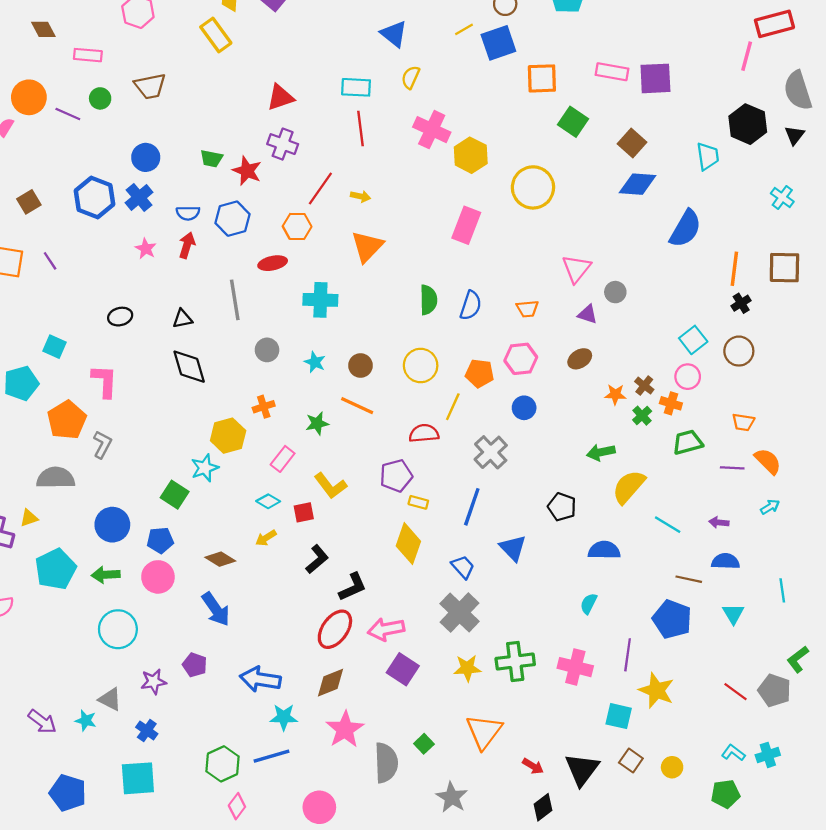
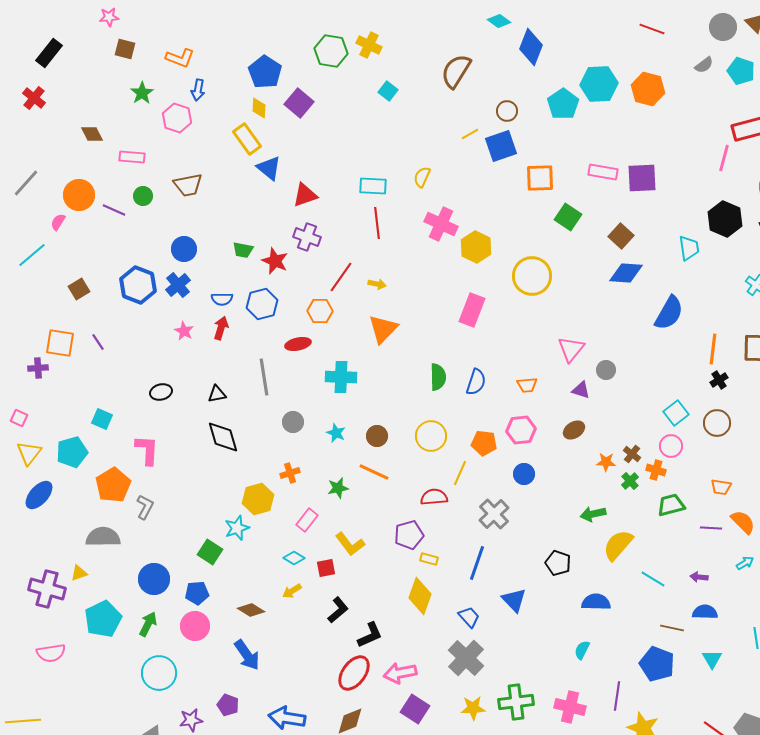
blue triangle: (394, 34) -> (269, 168), moved
green arrow: (106, 575) -> (148, 624), turned 120

